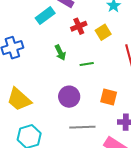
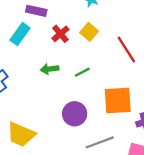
green arrow: (60, 53) -> (49, 69), turned 126
orange square: (109, 97) -> (118, 100), size x1.5

